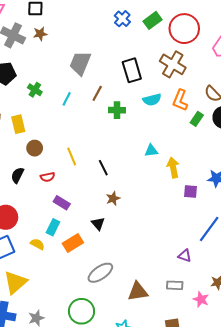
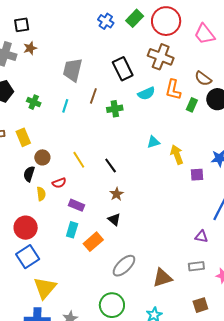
black semicircle: (17, 175) -> (29, 174), moved
brown star: (113, 198) -> (117, 194), moved
yellow semicircle: (37, 244) -> (41, 194), moved, turned 64

